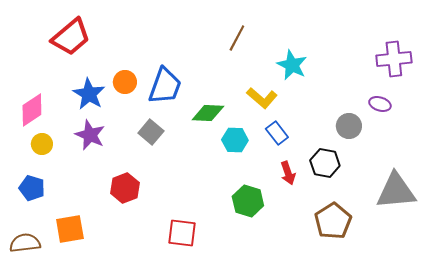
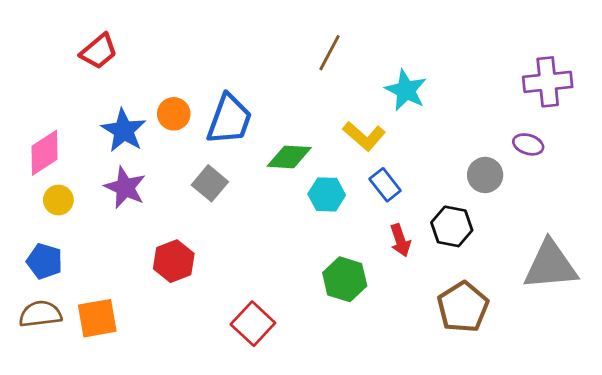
red trapezoid: (71, 37) -> (99, 51), size x0.7
red square: (182, 233) -> (253, 324), turned 36
brown semicircle: (25, 243) -> (40, 314), moved

